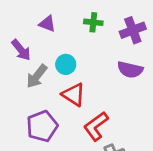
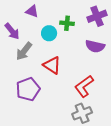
green cross: (93, 22) -> (67, 23), moved
cyan circle: (66, 64) -> (49, 33), moved
red L-shape: (96, 126) -> (84, 86), moved

